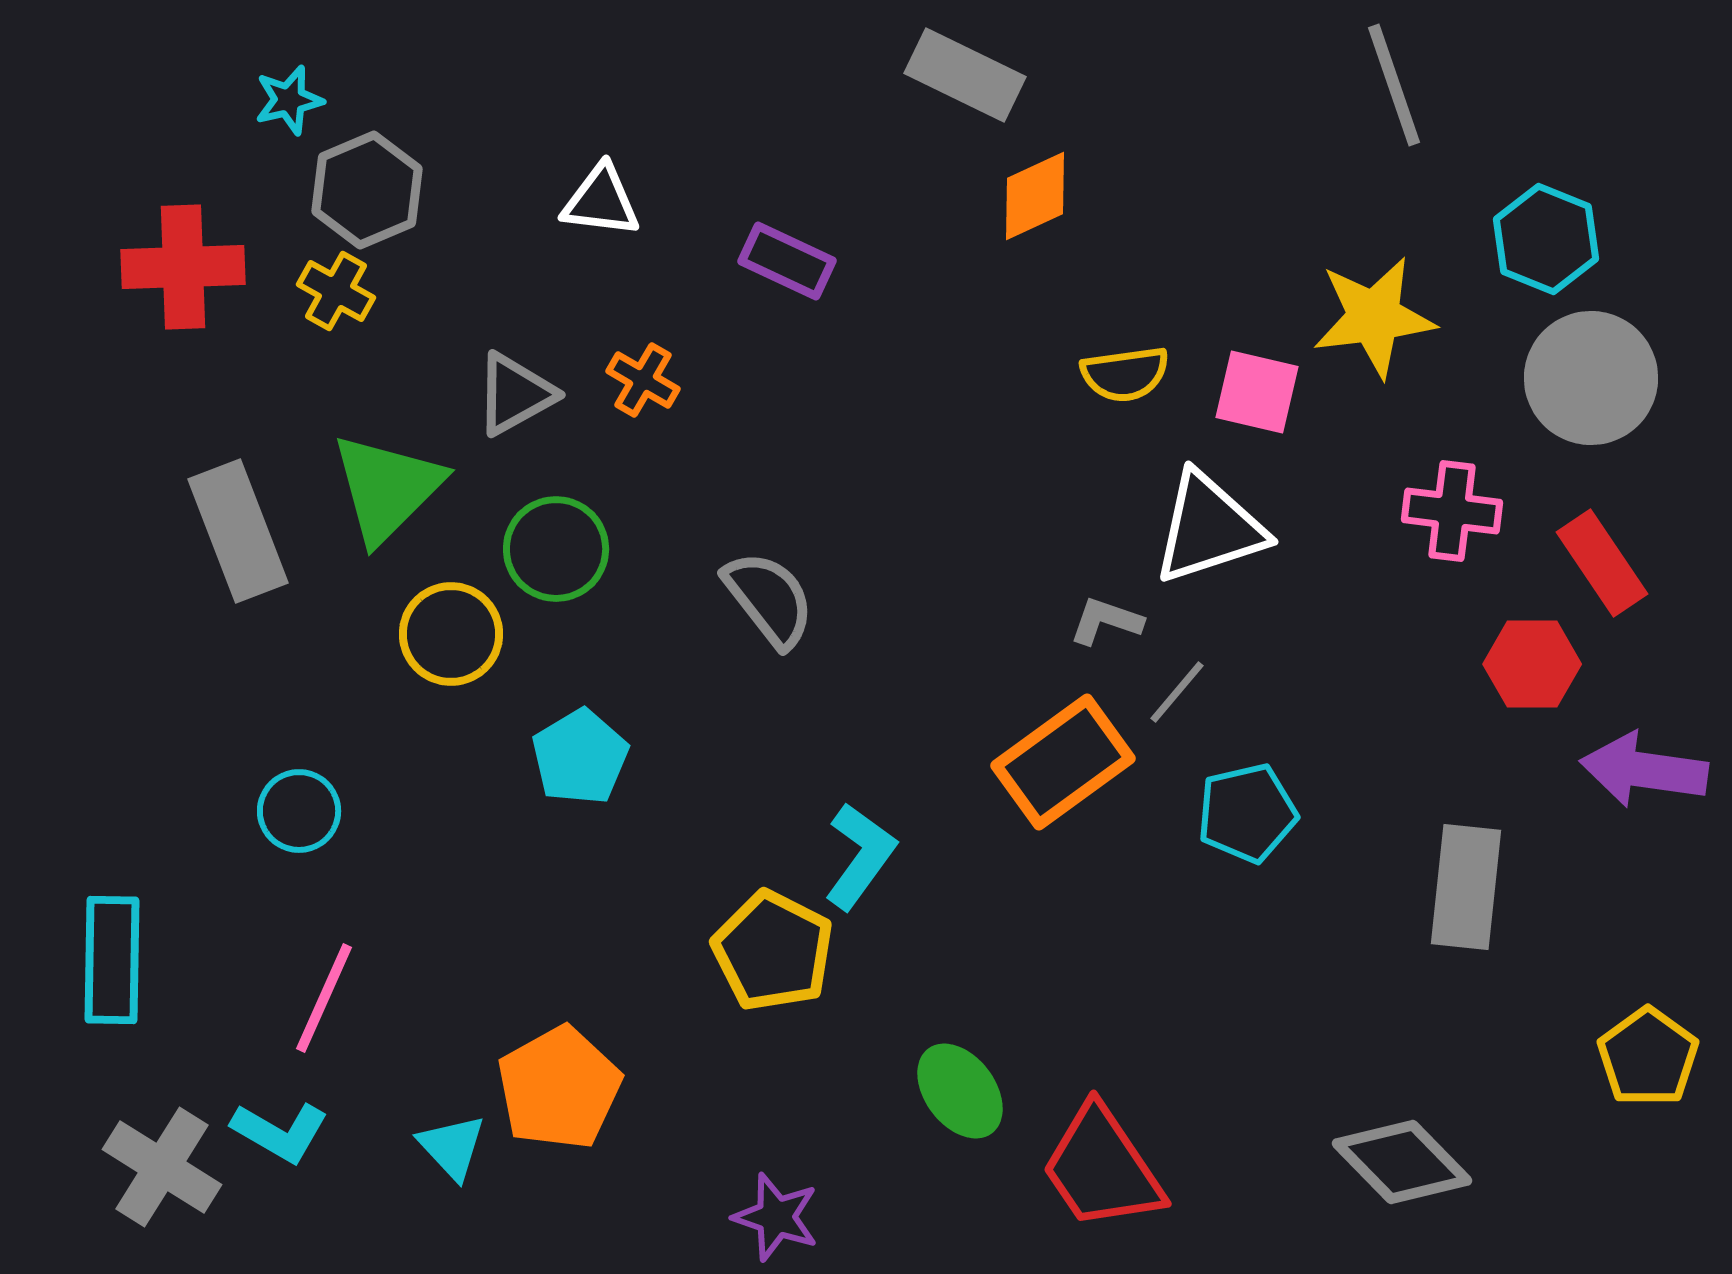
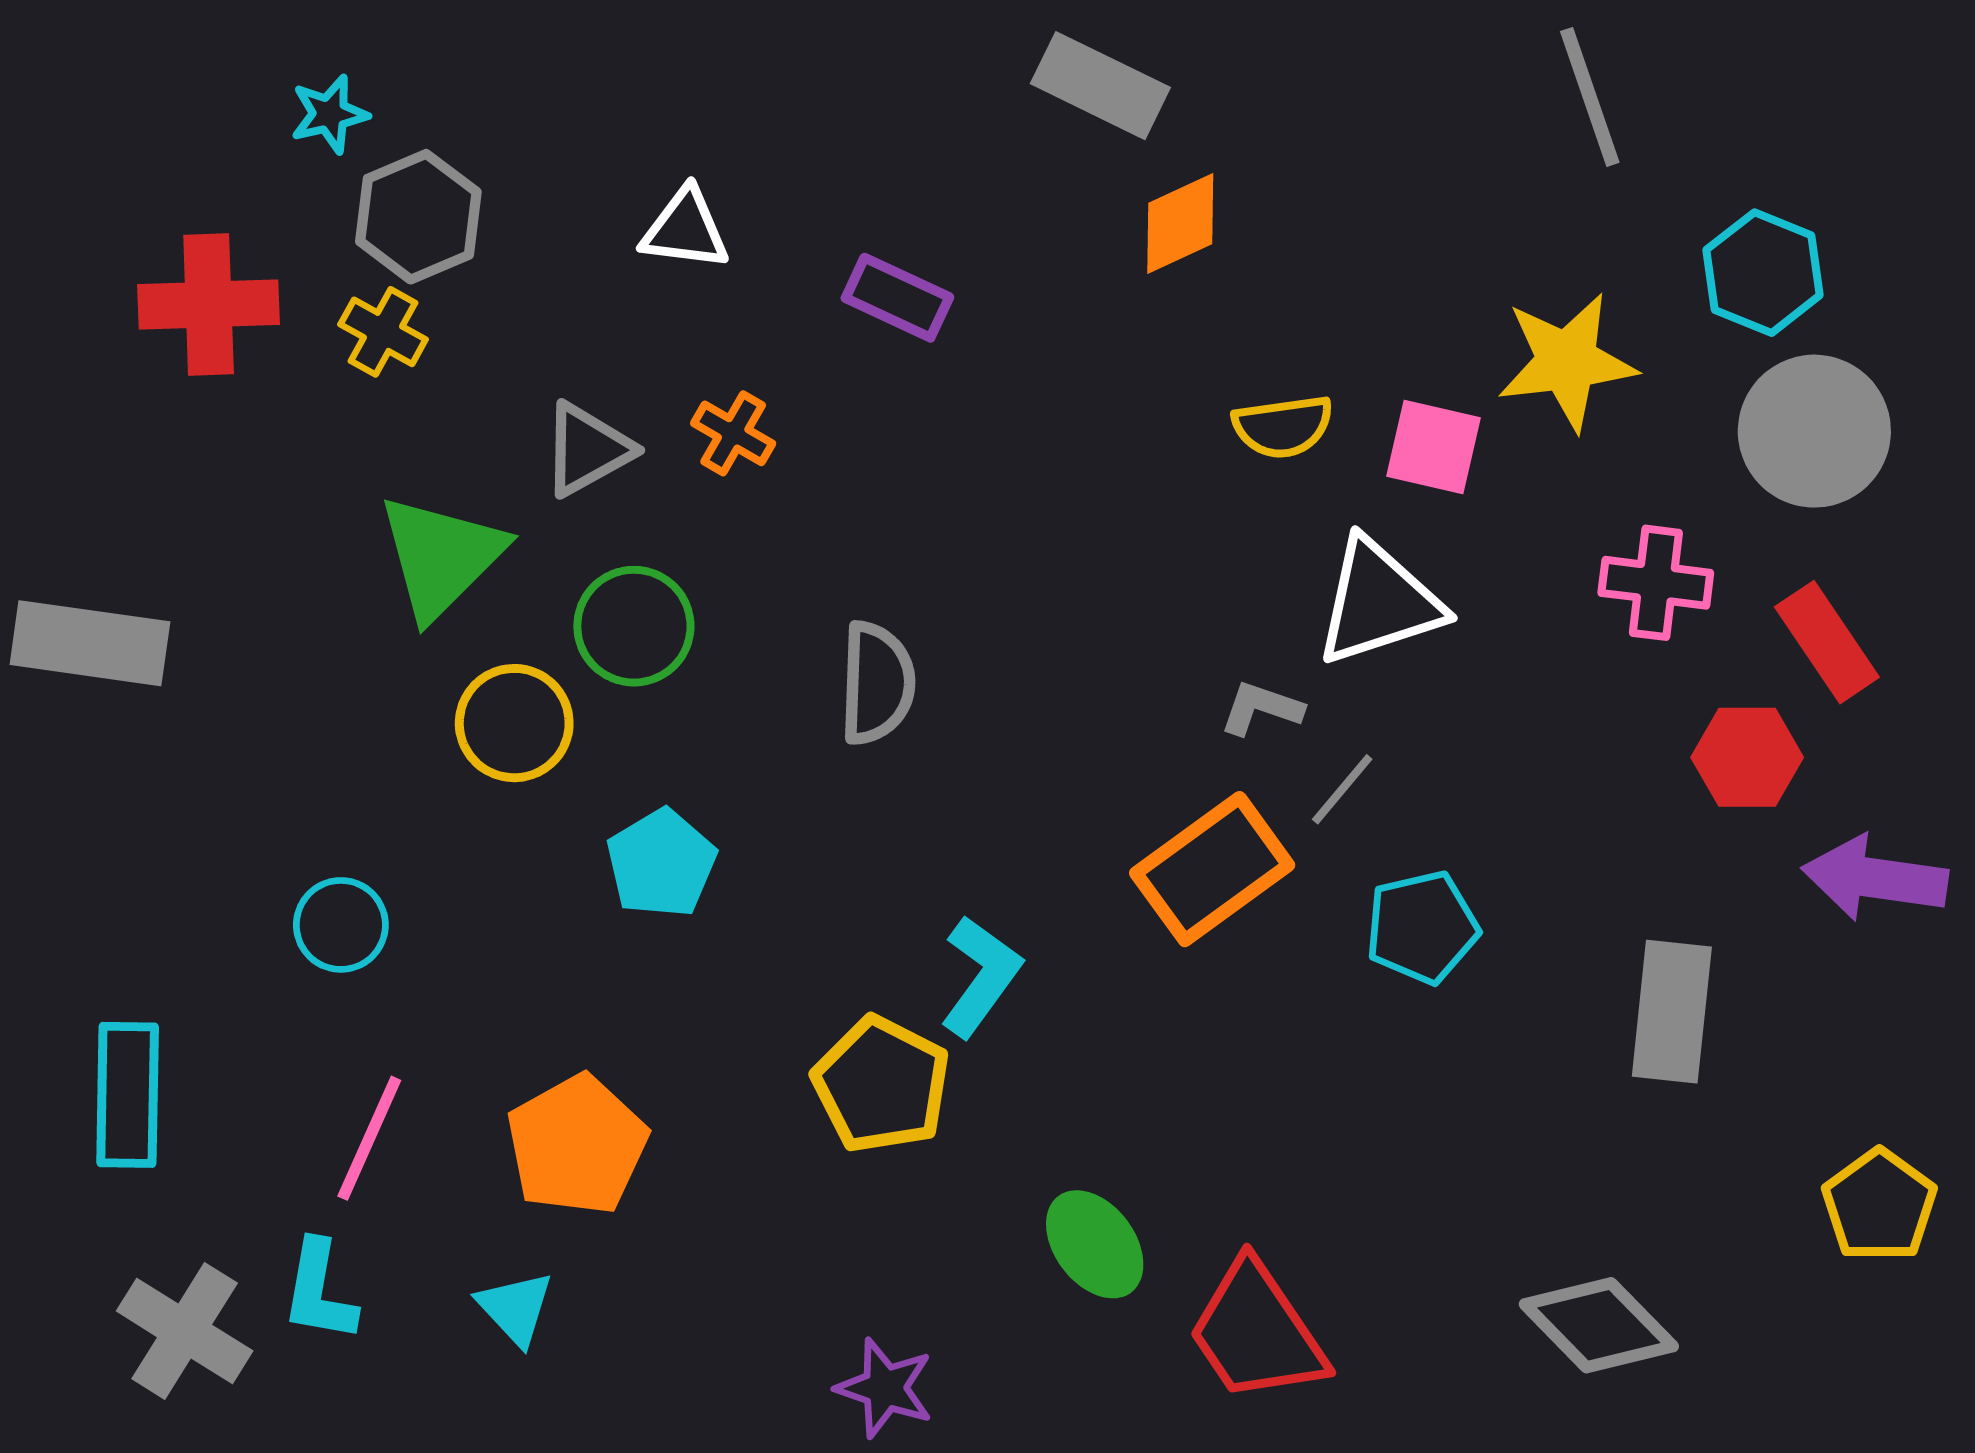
gray rectangle: (238, 531) -> (90, 643), moved, turned -61
gray semicircle: (769, 599) -> (877, 683), turned 40
orange pentagon: (559, 1088) -> (577, 1145), moved
cyan L-shape: (280, 1132) -> (319, 1291), turned 70

